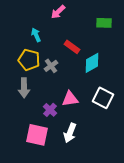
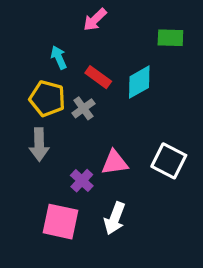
red rectangle: (72, 47) -> (98, 77), moved
cyan diamond: (92, 63) -> (139, 82), moved

